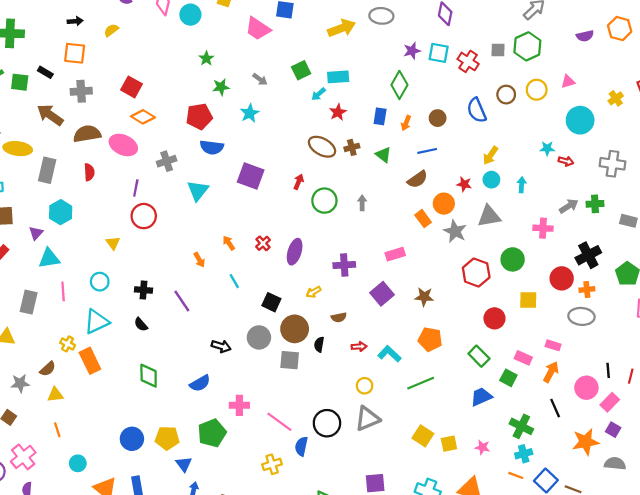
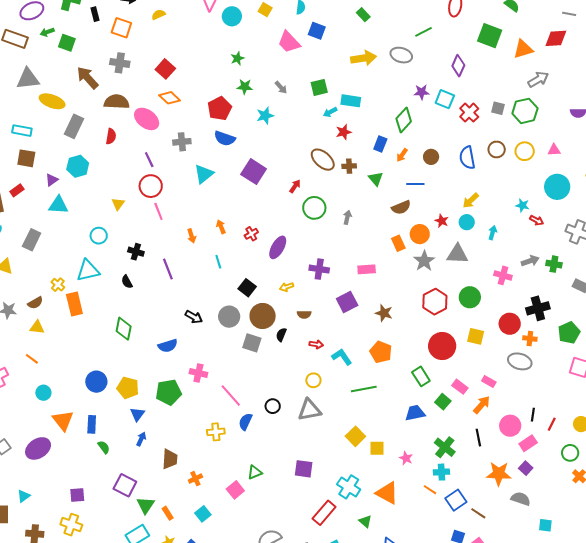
black rectangle: (45, 72) -> (95, 14), moved, turned 32
red pentagon: (199, 116) -> (220, 108), turned -30
purple line: (136, 188) -> (149, 160), turned -49
pink line: (63, 291) -> (158, 211), moved, turned -30
red circle: (494, 318) -> (442, 346), size x1.4
black circle: (327, 423) -> (273, 406), size x0.6
orange line: (57, 430) -> (32, 359), turned -48

